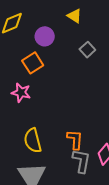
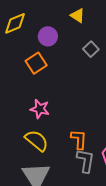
pink star: (21, 93) -> (40, 109), moved
yellow semicircle: (33, 141) -> (37, 141), turned 145

